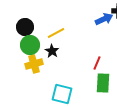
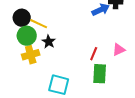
yellow line: (56, 33) -> (39, 24), moved, turned 54

